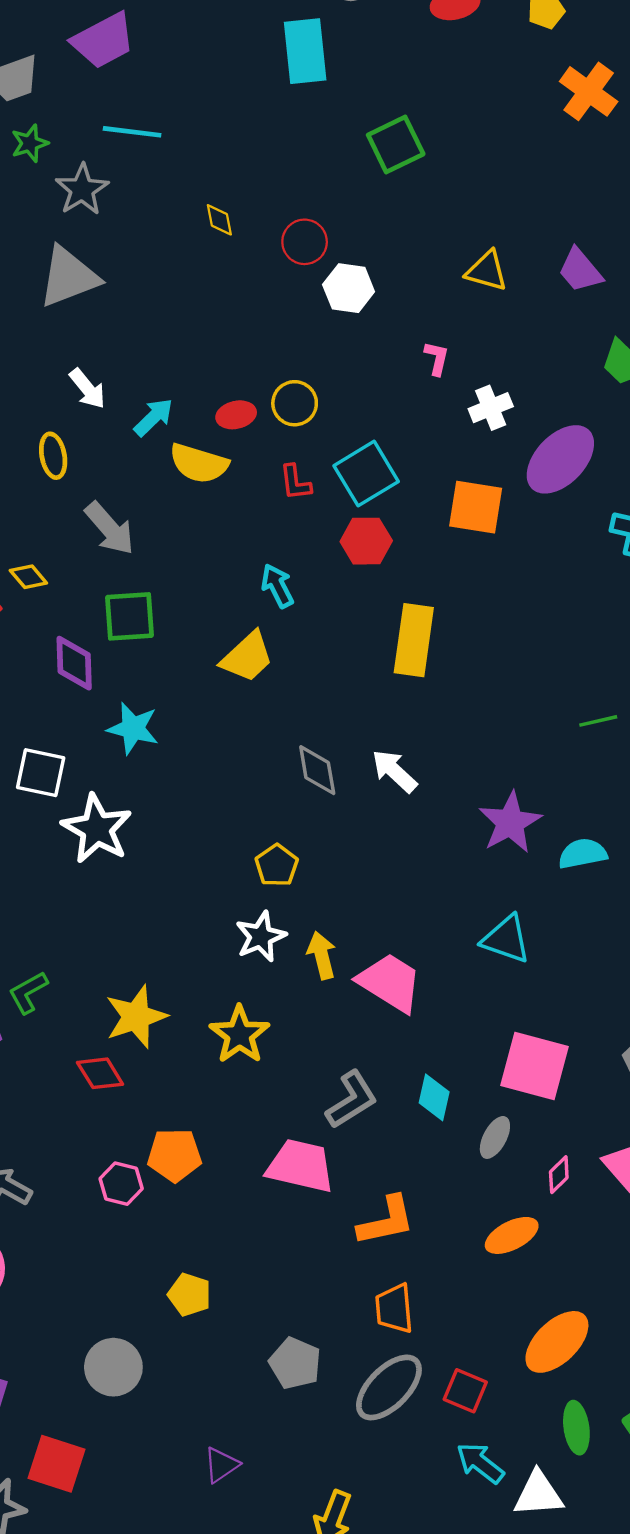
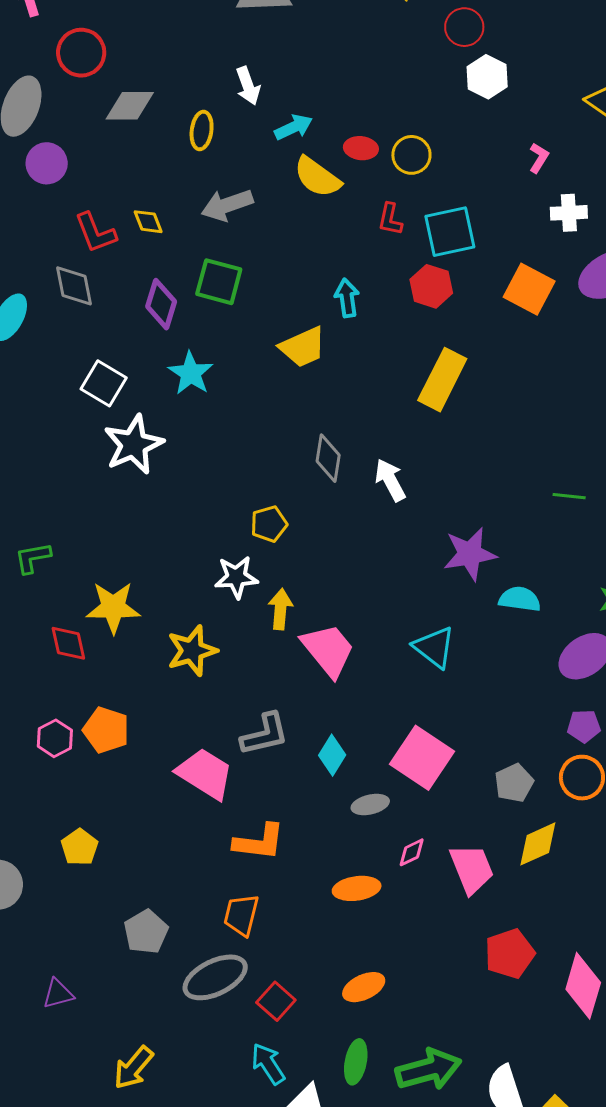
gray arrow: (110, 528) -> (227, 205), turned 93
gray ellipse: (495, 1137) -> (370, 805), turned 30
orange ellipse: (557, 1342) -> (364, 987), size x0.7

